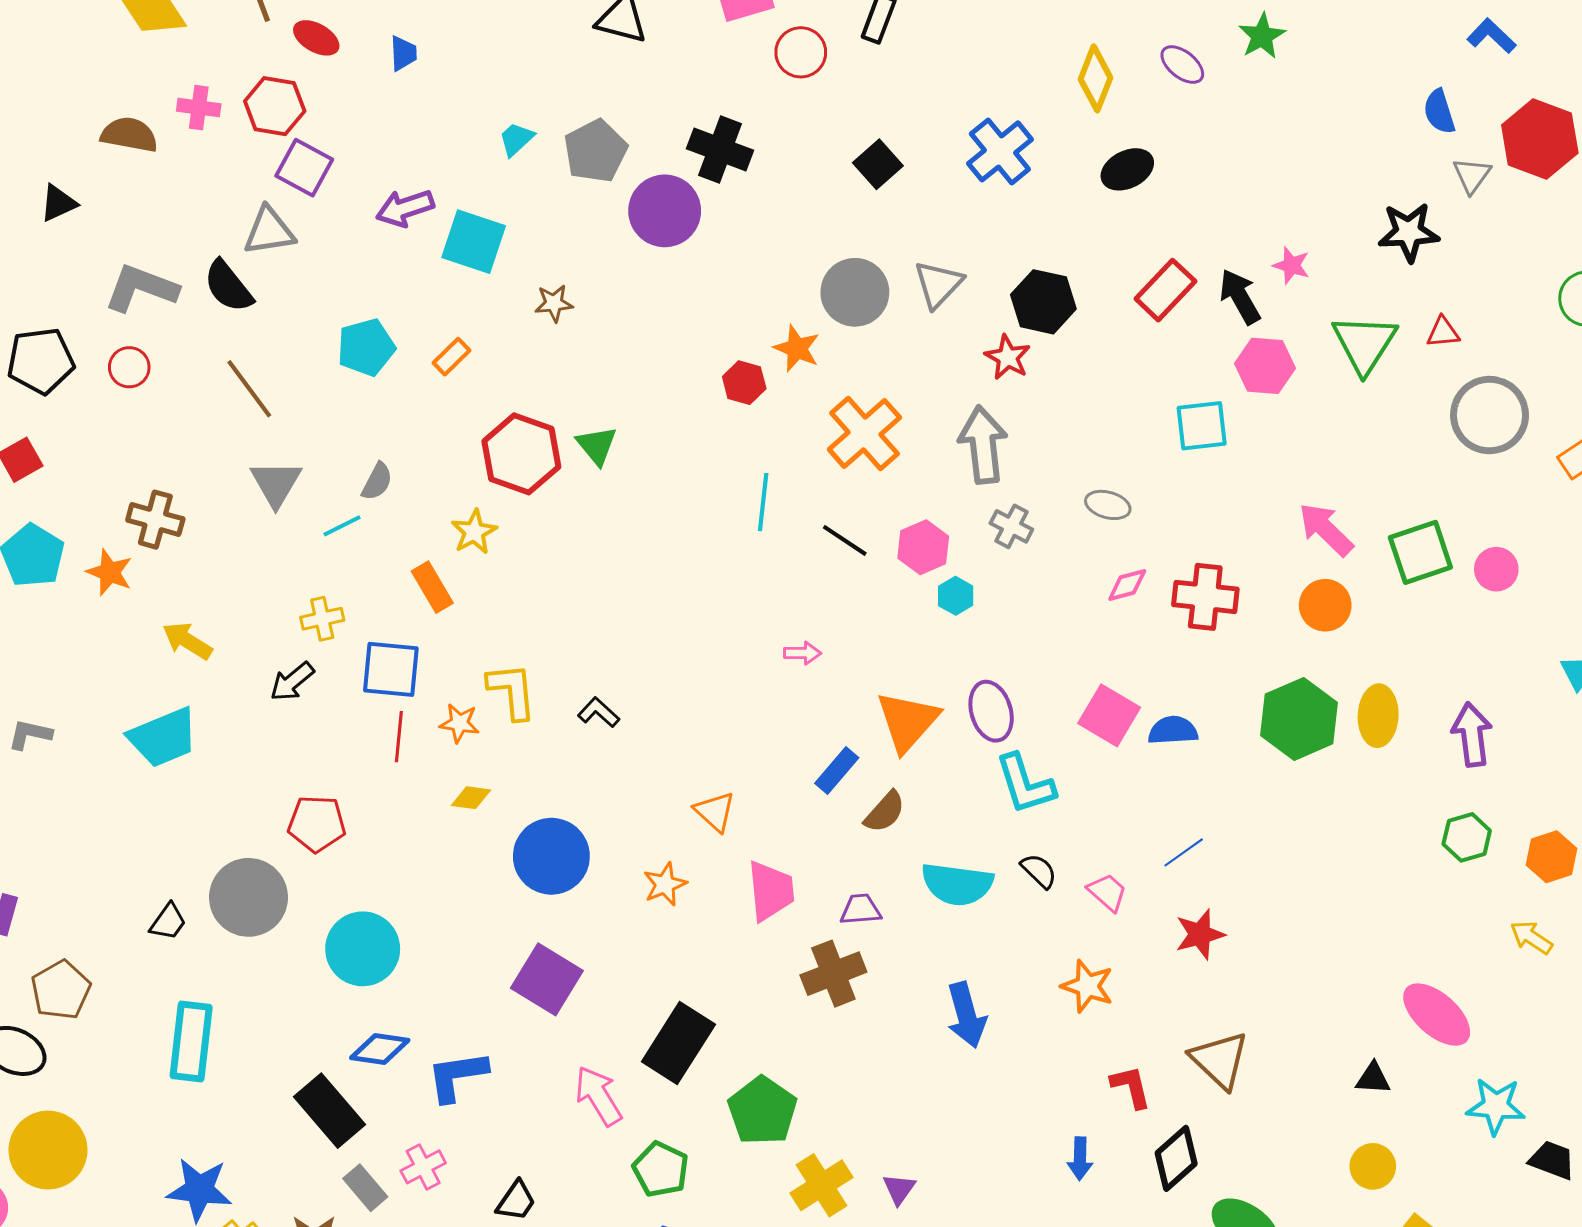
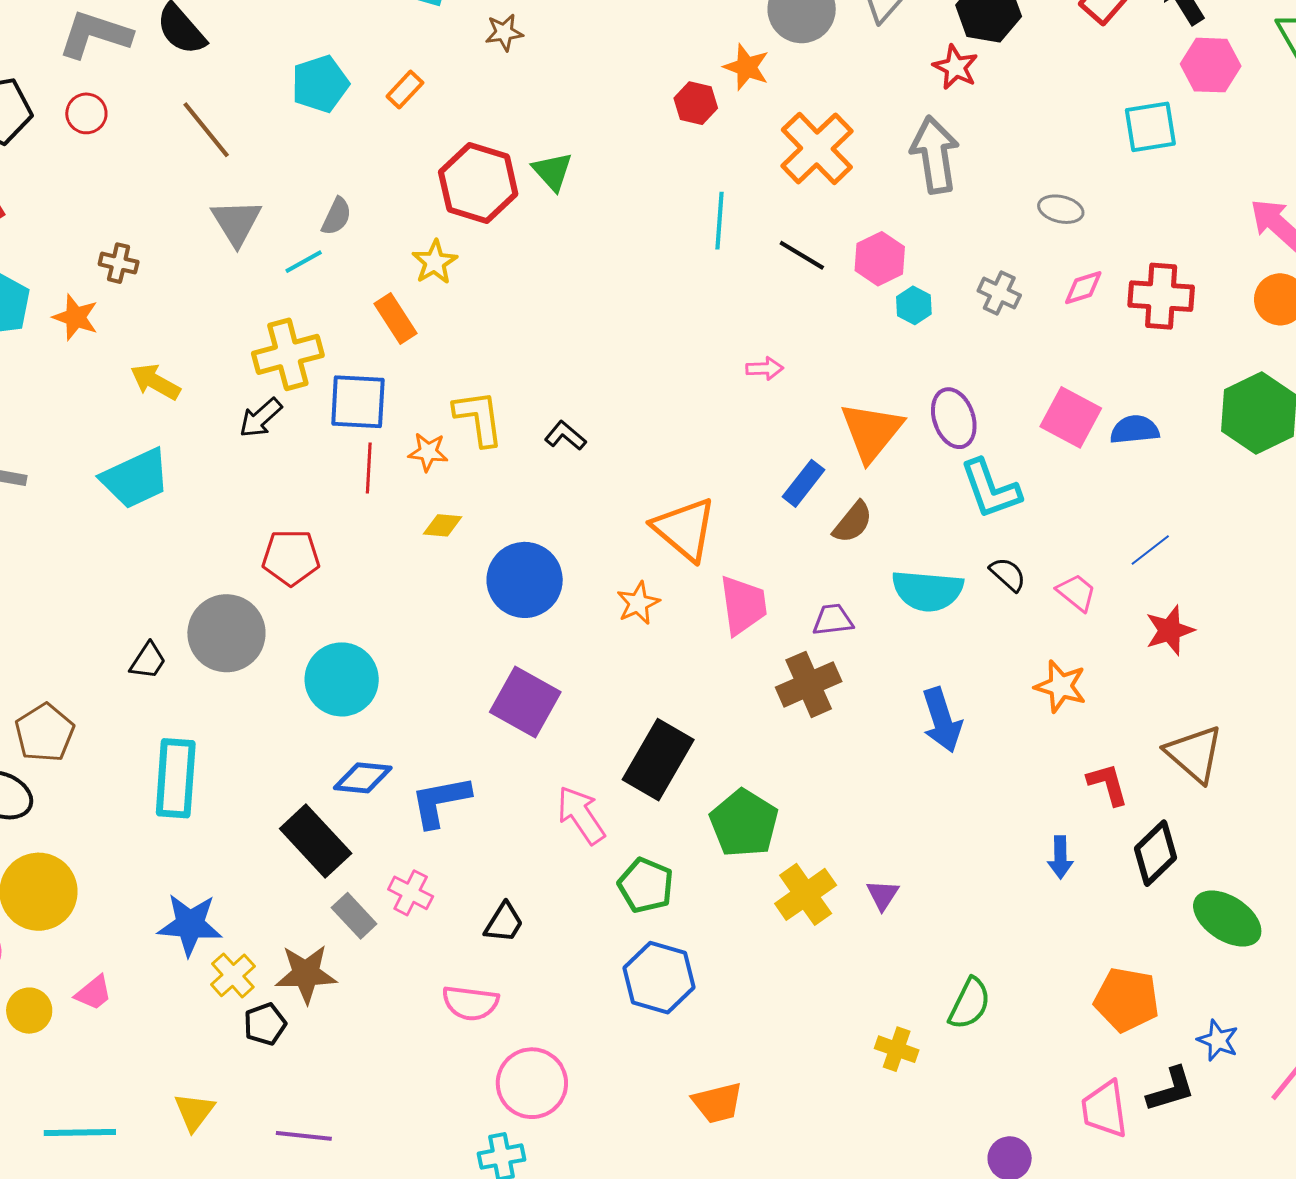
brown cross: (155, 520) -> (119, 263), size x0.7
gray cross: (1011, 526) -> (999, 293), moved
yellow cross: (322, 619) -> (288, 354), size x1.6
orange triangle: (715, 812) -> (685, 529), size x1.6
pink cross: (423, 1167) -> (411, 893), turned -33

